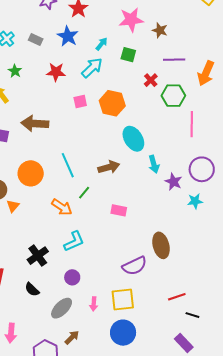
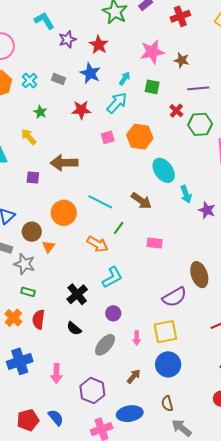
cyan line: (68, 165) -> (100, 202), turned -35
brown arrow: (109, 167) -> (141, 201), turned 55
brown arrow: (72, 337) -> (134, 376), moved

